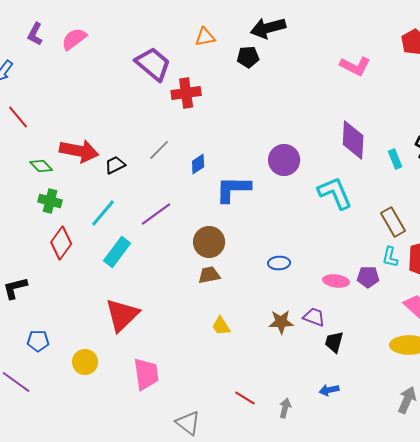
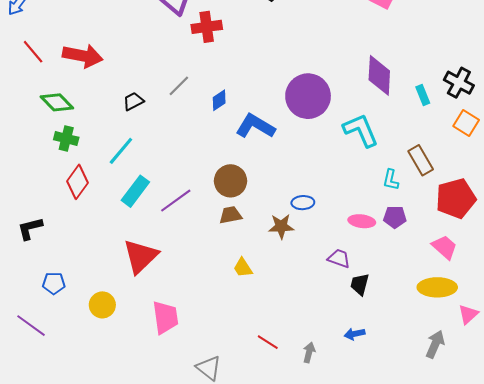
red arrow: (79, 151) -> (83, 56), moved
purple circle: (284, 160) -> (308, 96), size x1.4
green diamond: (41, 166) -> (57, 102), size x1.4
blue L-shape: (233, 189) -> (255, 126), turned 30
purple line: (156, 214) -> (176, 201), moved
cyan L-shape: (390, 257) -> (391, 180), moved
brown star: (281, 322) -> (281, 226), moved

